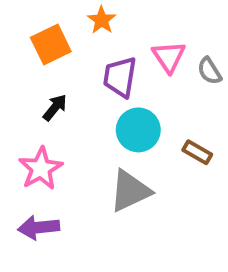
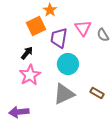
orange square: (51, 45) -> (36, 26), moved
brown rectangle: (197, 152) -> (97, 93), moved
pink star: (41, 169) -> (30, 75), moved

